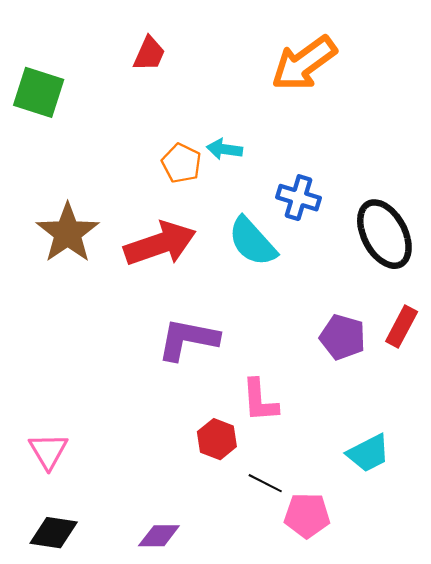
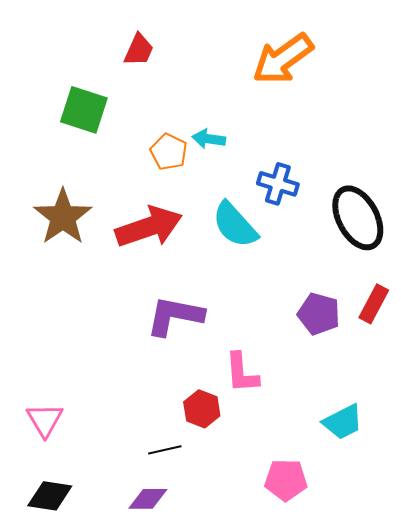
green square: (39, 92) -> (84, 110), moved
black line: (265, 483) -> (165, 450), moved, turned -40

